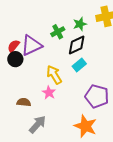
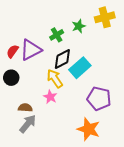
black diamond: (77, 45) -> (62, 59), moved
black circle: (15, 59) -> (11, 78), moved
cyan rectangle: (79, 65) -> (80, 68), size x1.5
gray arrow: (37, 124) -> (28, 124), moved

